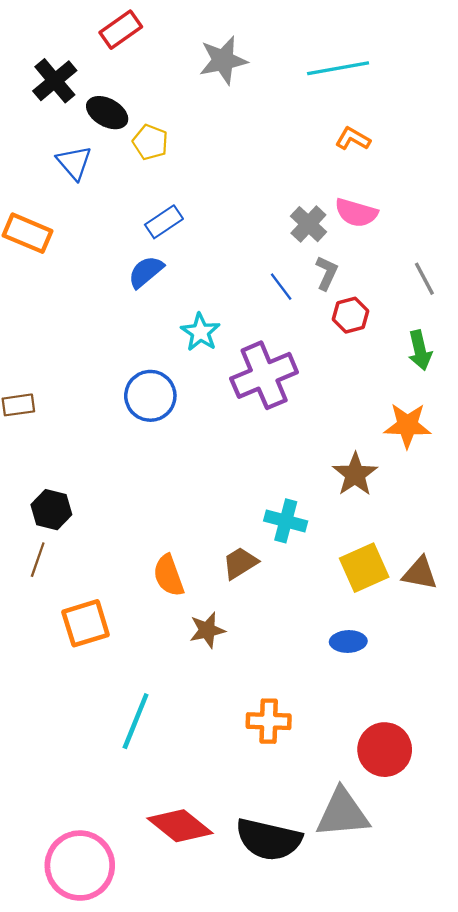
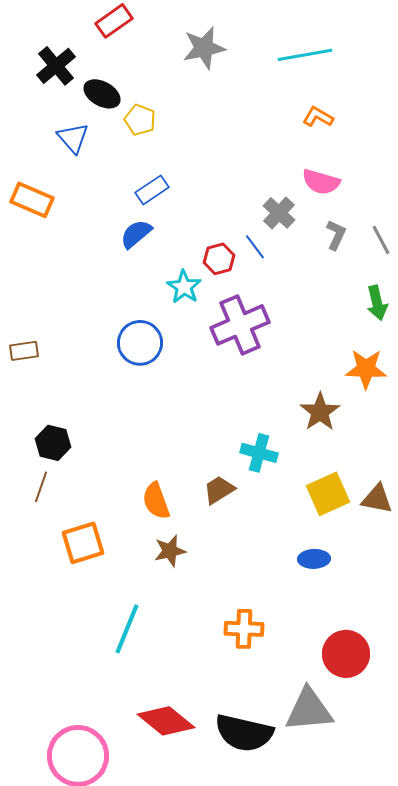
gray cross: (308, 224) -> (279, 213), moved
gray L-shape: (327, 273) -> (336, 235), moved
red hexagon: (351, 315) -> (219, 259), moved
brown star: (207, 630) -> (170, 551), moved

